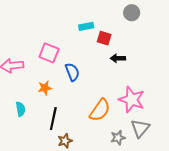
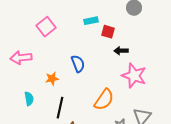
pink square: (49, 53) -> (46, 27), moved, turned 30
pink star: (132, 100) -> (134, 76), moved

